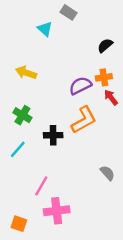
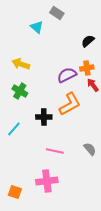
green cross: (22, 115) -> (20, 91), moved
pink line: (41, 186) -> (55, 151), moved, turned 72

